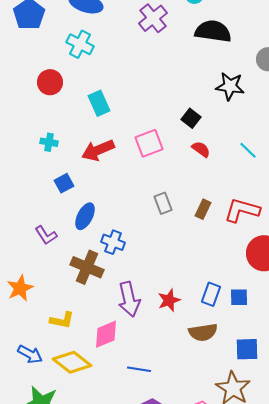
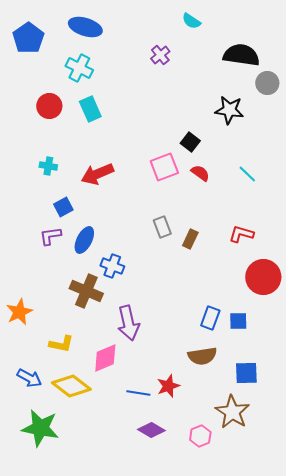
purple cross: (153, 18) -> (160, 55), moved, size x0.7
black semicircle: (213, 31) -> (241, 55), moved
cyan rectangle: (99, 103) -> (90, 109), moved
pink square: (149, 143) -> (164, 167), moved
brown rectangle: (203, 209) -> (190, 239), moved
red L-shape: (242, 210) -> (241, 234), size x0.7
purple L-shape: (46, 235) -> (50, 236), moved, turned 115
red star: (169, 300) -> (168, 386), moved

